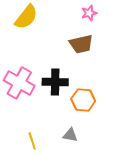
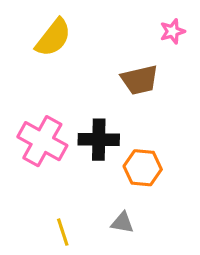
pink star: (89, 13) -> (172, 31), moved

